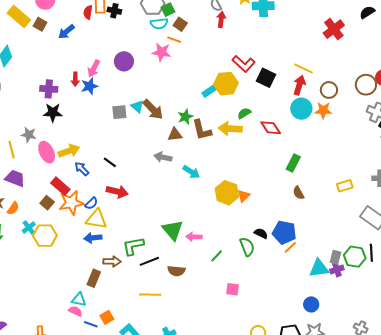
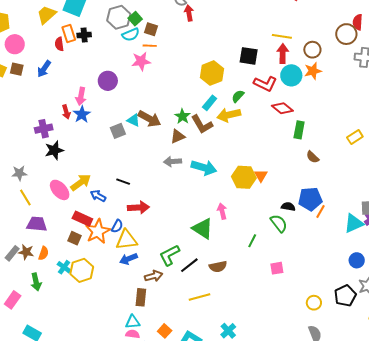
red L-shape: (244, 64) -> (265, 84), moved
cyan rectangle: (210, 91) -> (210, 103), moved
red diamond: (271, 128) -> (282, 108), moved
gray star: (29, 135) -> (19, 173), moved
cyan arrow: (191, 172) -> (204, 168), size x1.4
pink arrow: (194, 237) -> (222, 211), moved, turned 91

